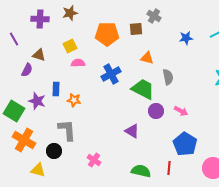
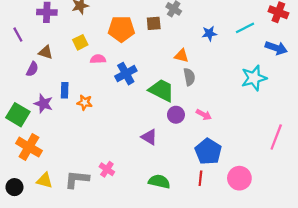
orange triangle: (147, 58) -> (182, 56), moved
pink semicircle: (78, 63) -> (98, 59), moved
gray L-shape: (67, 130) -> (77, 179), moved, turned -80
black circle: (54, 151) -> (14, 187), moved
red line: (169, 168) -> (200, 178), moved

